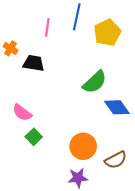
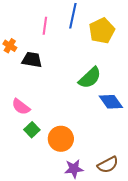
orange circle: (83, 146) -> (61, 139), moved
brown semicircle: (116, 160) -> (108, 165), moved

